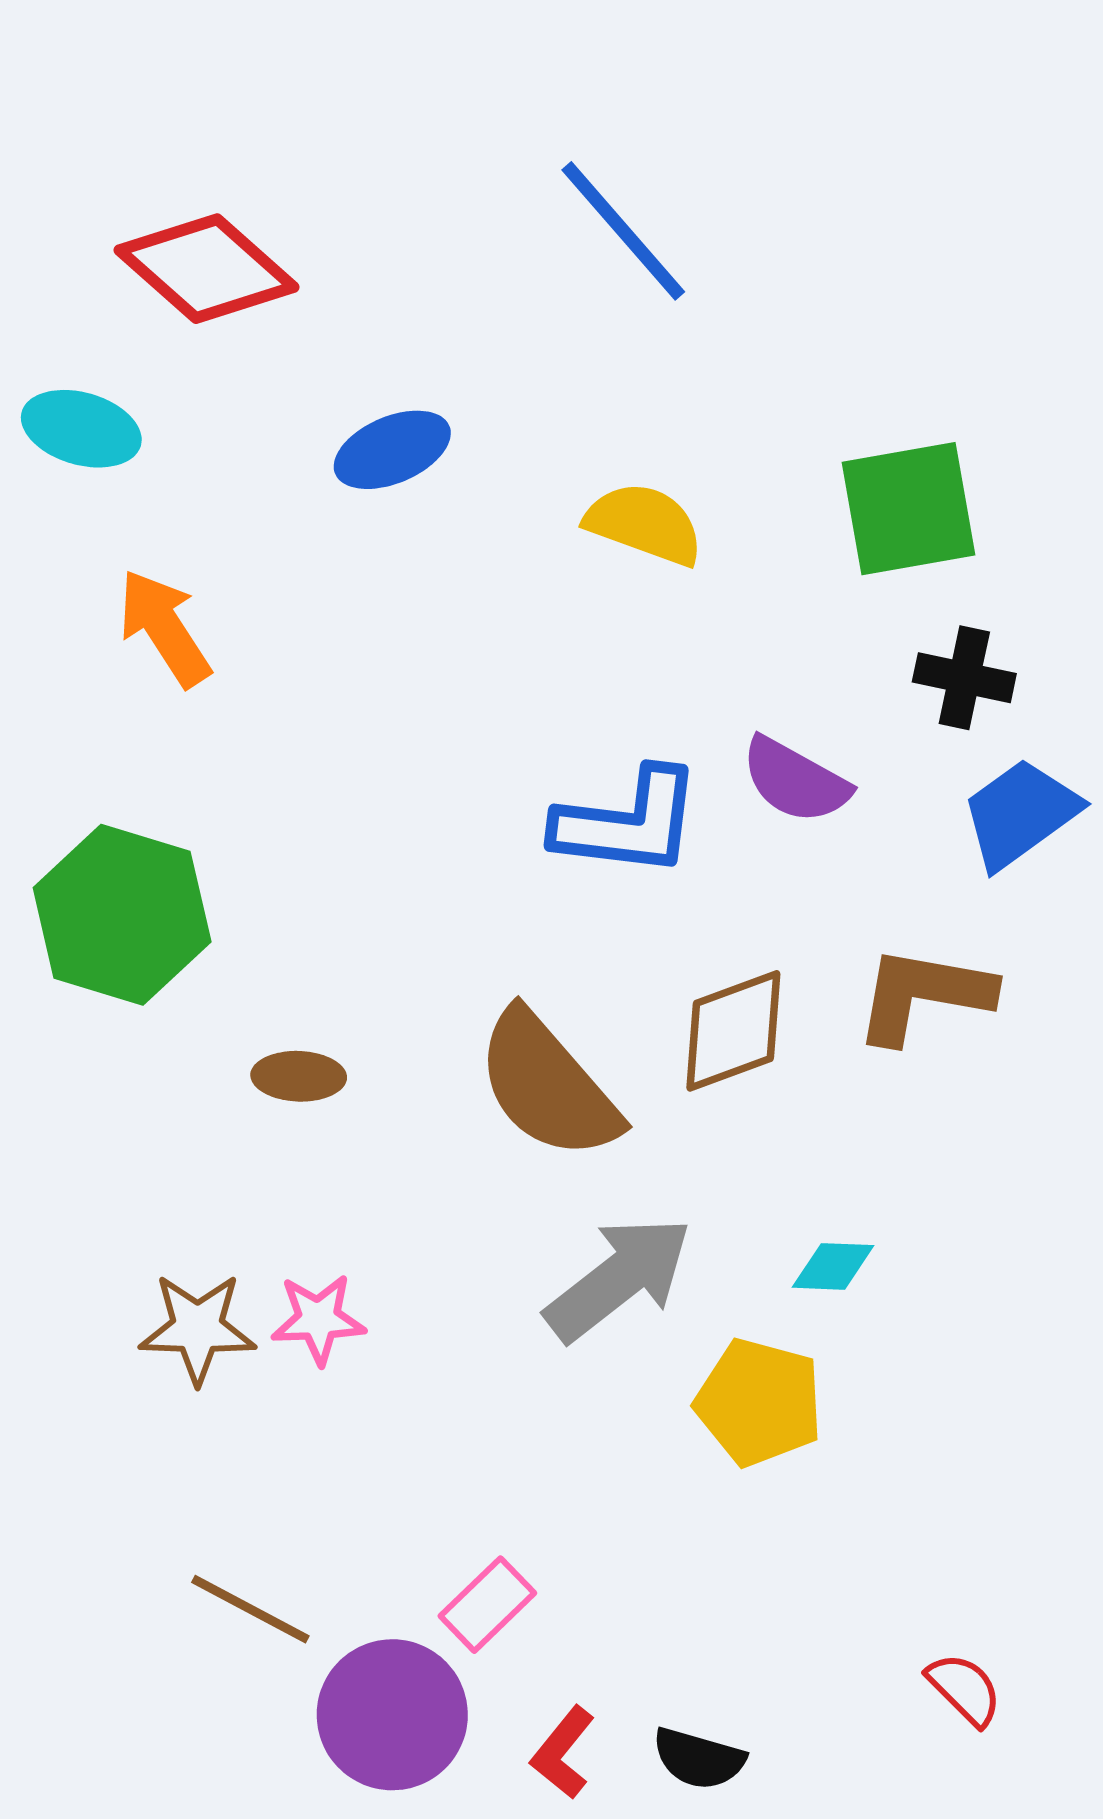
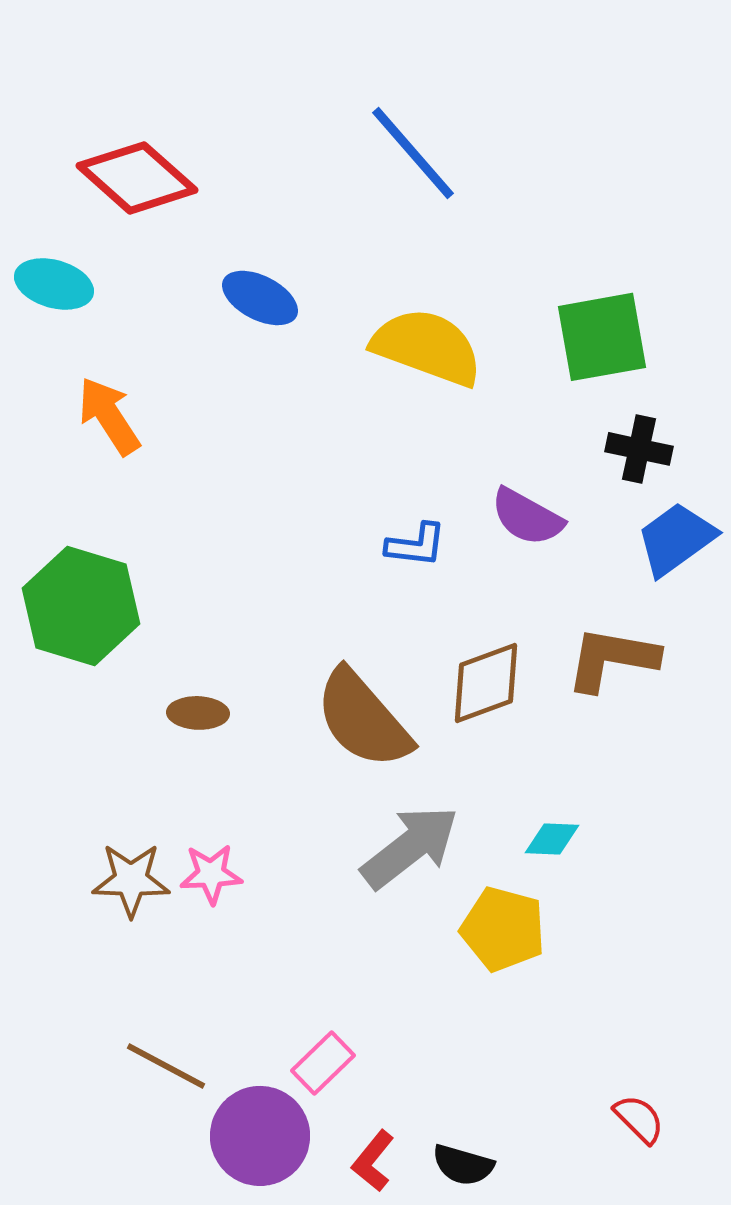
blue ellipse: (392, 450) -> (260, 298), turned 50
yellow semicircle: (644, 524) -> (427, 347), size x1.4
blue L-shape: (628, 823) -> (416, 545), size x0.6

